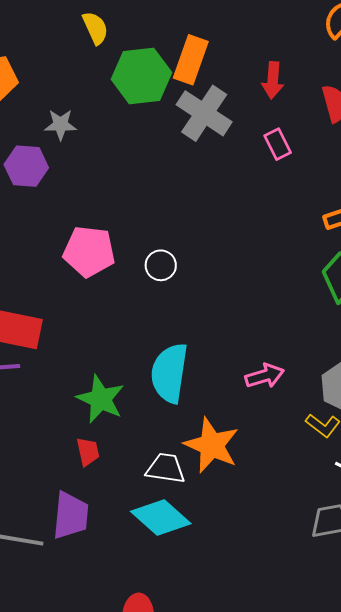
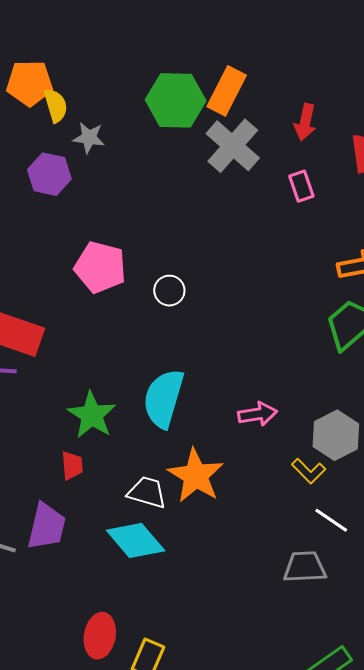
yellow semicircle: (95, 28) -> (56, 105), moved

